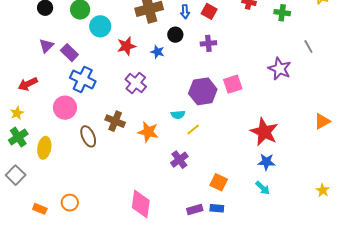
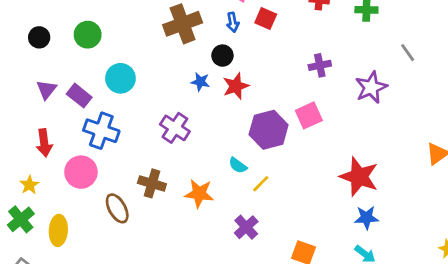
cyan circle: (100, 26) -> (120, 78), moved
purple cross: (208, 43) -> (320, 65), moved
red star: (126, 46) -> (236, 86), moved
purple star: (280, 69) -> (371, 87), turned 30
red arrow: (28, 84) -> (44, 143), moved, turned -66
yellow star: (17, 113) -> (29, 185), moved
cyan semicircle: (178, 115) -> (238, 165), turned 48

